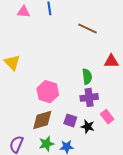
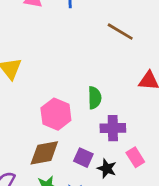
green semicircle: (87, 77) -> (95, 98), moved

